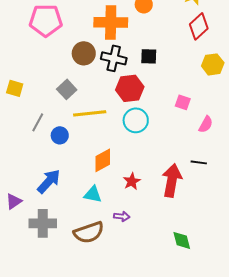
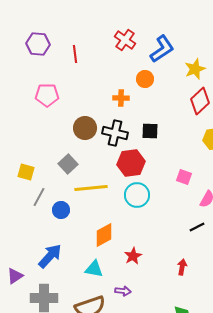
pink pentagon: (46, 20) -> (47, 95), size x0.7
orange cross: (111, 22) -> (121, 98), moved, size x0.5
yellow square: (15, 88) -> (26, 172), moved
black line: (199, 162) -> (197, 227), moved, turned -35
red arrow: (172, 180) -> (182, 267), moved, size x0.5

